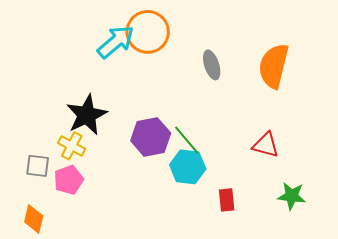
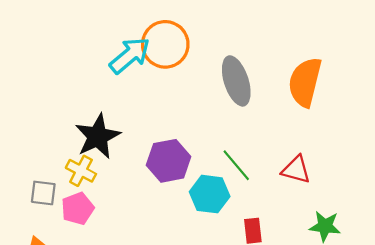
gray ellipse: (212, 65) -> (236, 81), size x1.5
green line: (187, 140) -> (236, 165), moved

